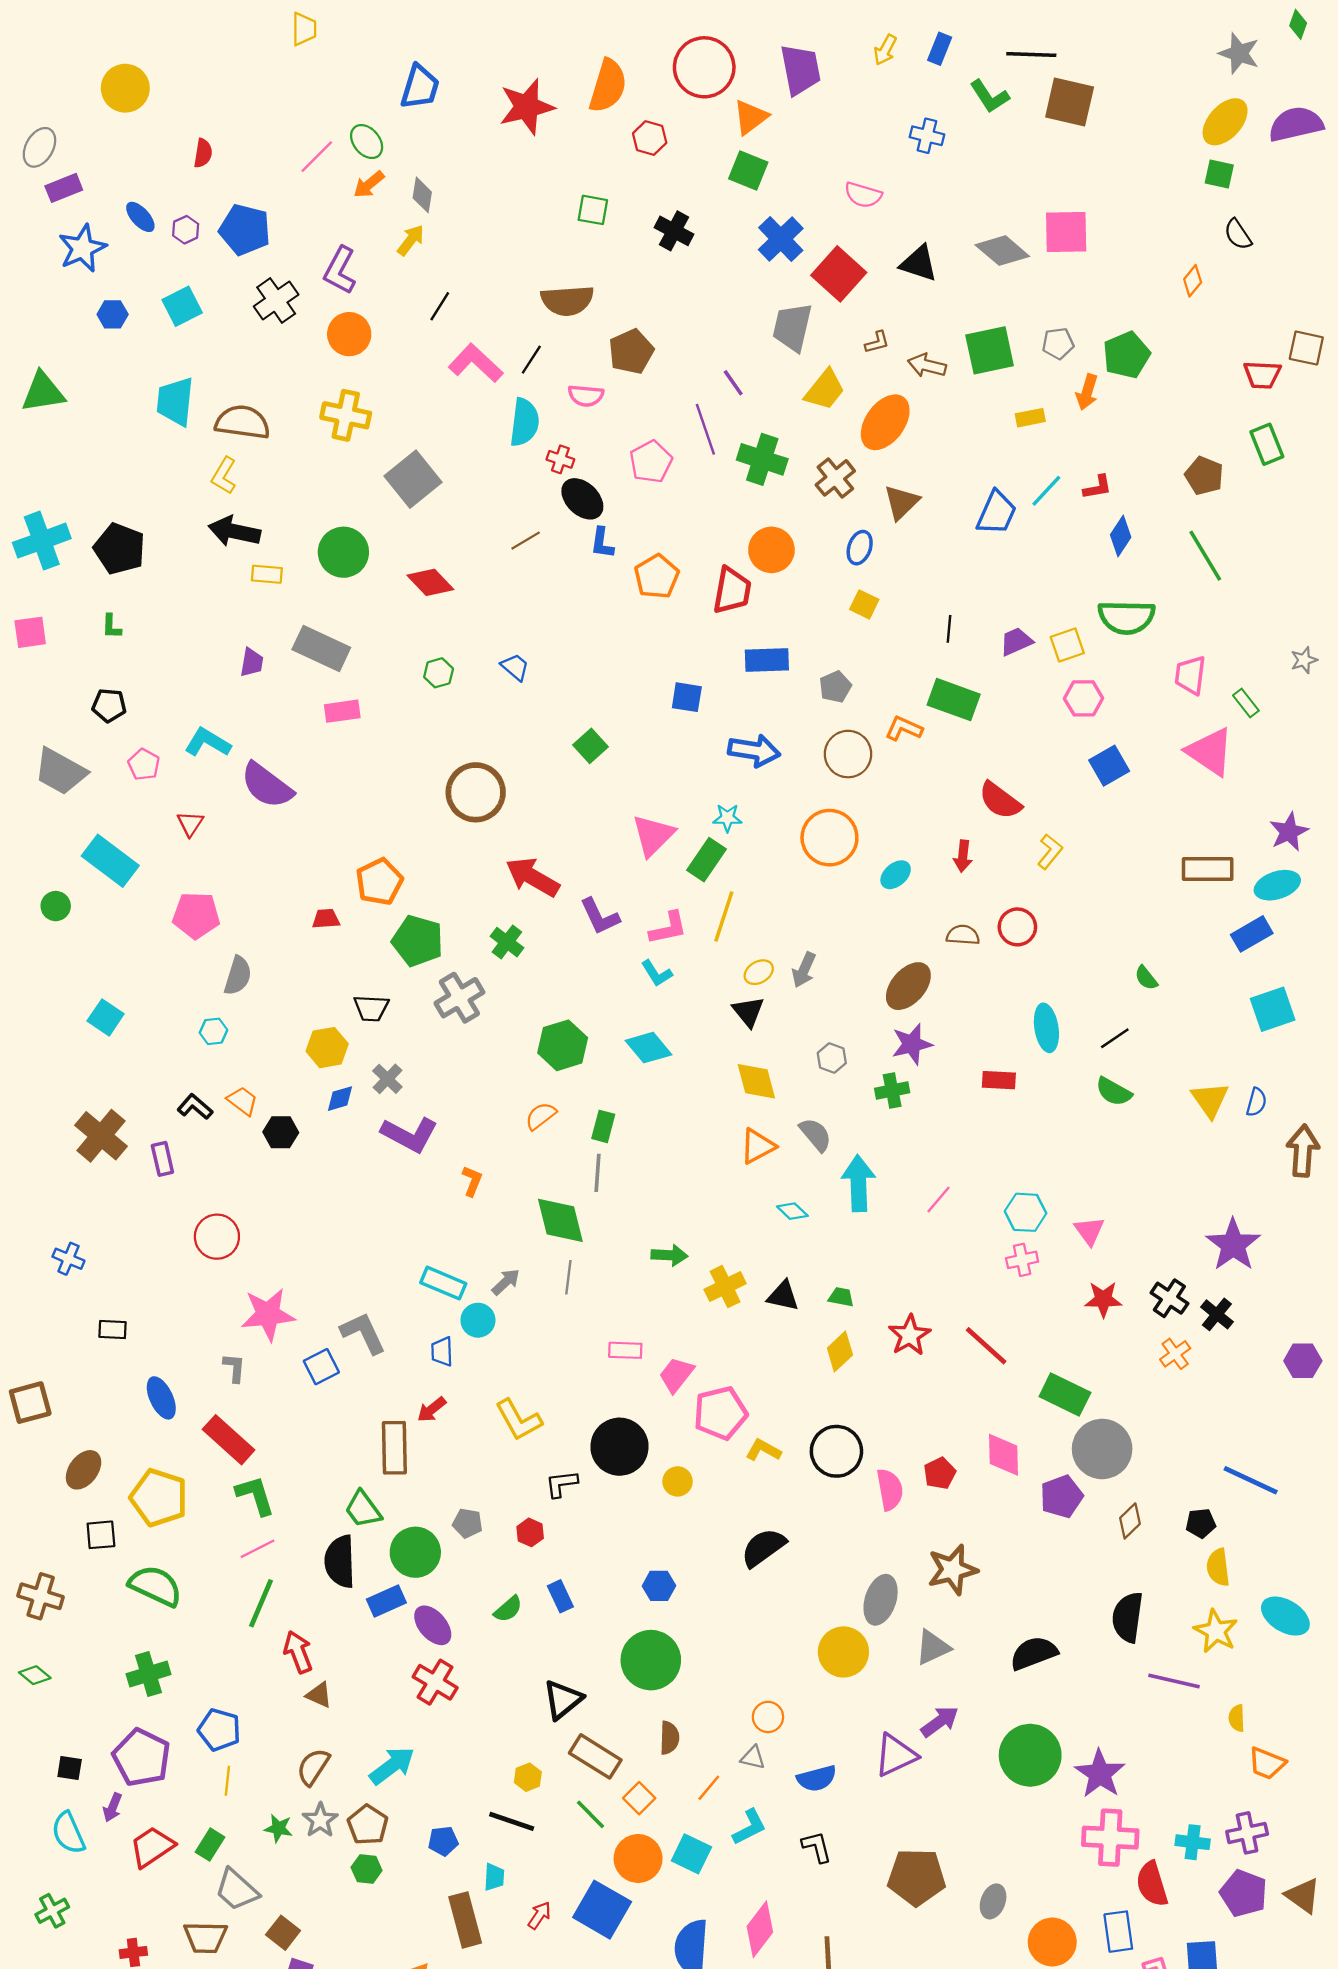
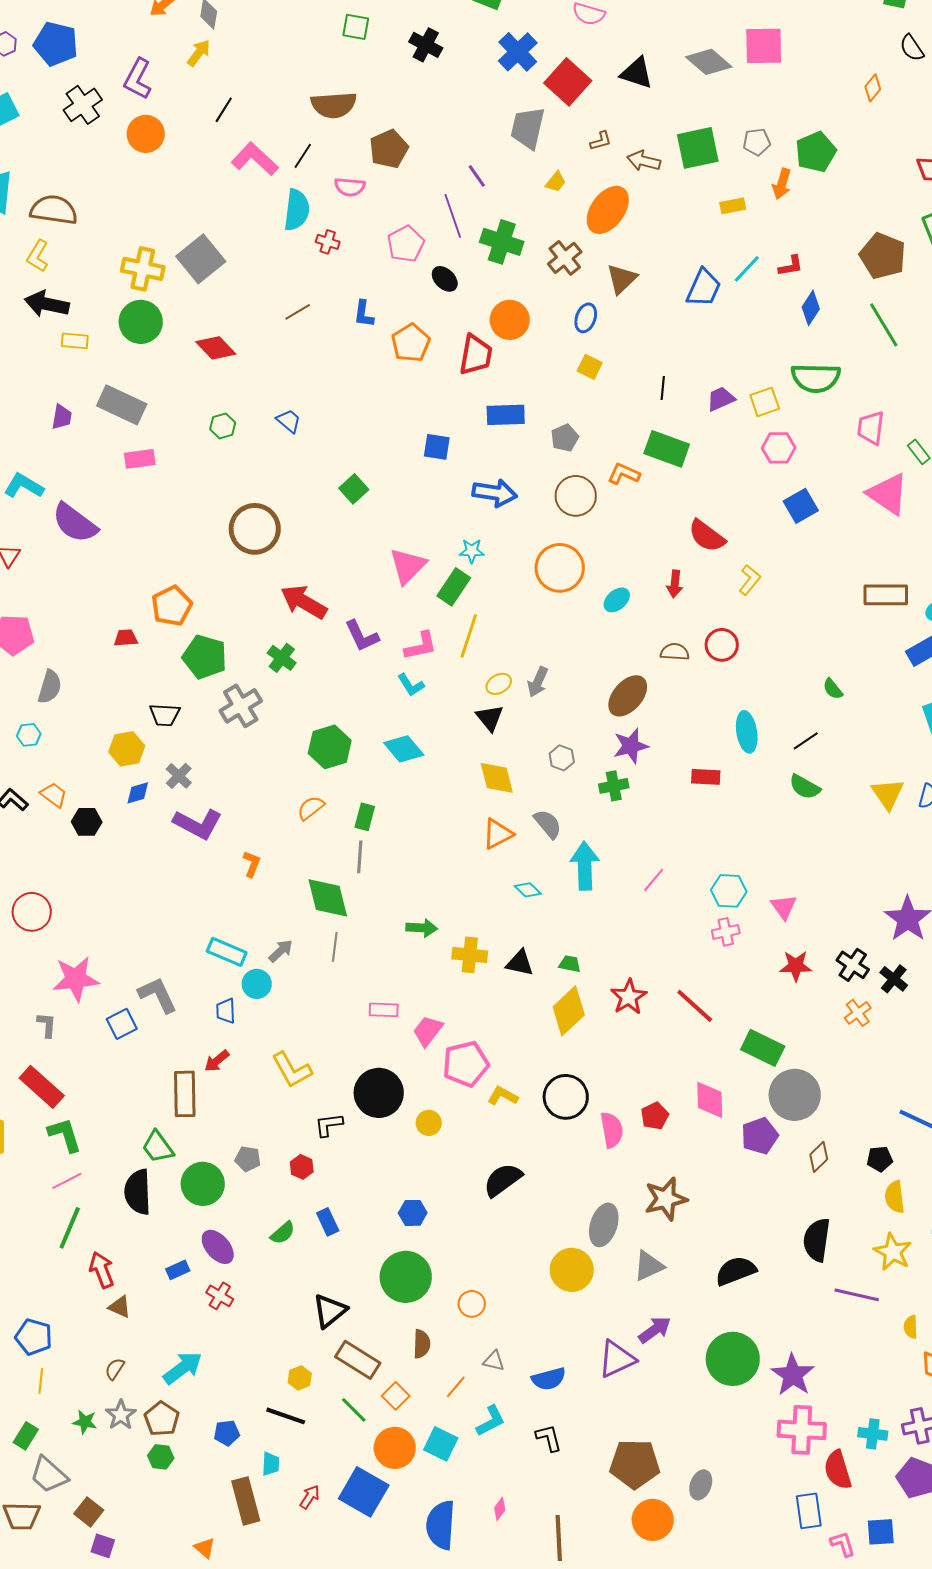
yellow trapezoid: (825, 390) -> (556, 182), size x0.6
yellow cross: (346, 415) -> (143, 269), moved
brown pentagon: (1204, 476) -> (883, 256), size x1.4
black ellipse: (582, 499) -> (445, 279), moved, size x0.7
yellow cross: (725, 1287) -> (470, 955), turned 32
yellow diamond: (840, 1352) -> (569, 1011), size x1.4
blue rectangle: (386, 1601) -> (178, 1270), moved, size x0.7
red cross: (435, 1682) -> (220, 1296), size x0.7
orange circle: (768, 1717) -> (472, 1304), moved
brown semicircle: (313, 1767) -> (115, 1369), size x0.7
pink diamond: (760, 1929) -> (500, 1509), size x0.5
orange circle: (1052, 1942) -> (653, 1520), moved

